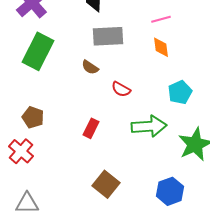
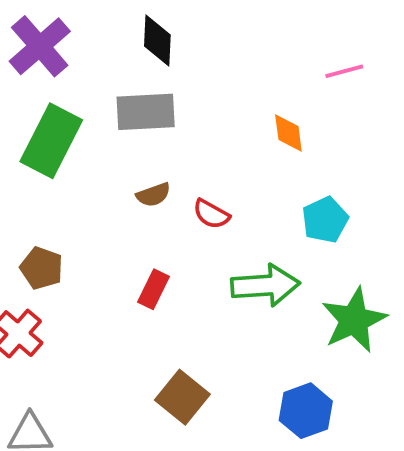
pink line: (161, 19) -> (344, 71), moved
gray rectangle: (108, 36) -> (146, 112), moved
brown semicircle: (90, 67) -> (153, 195), moved, turned -54

